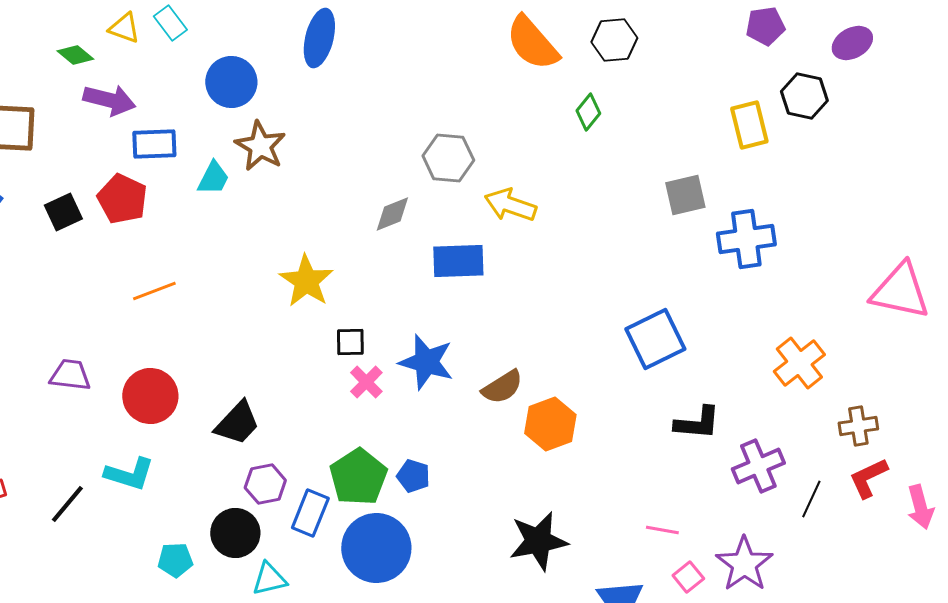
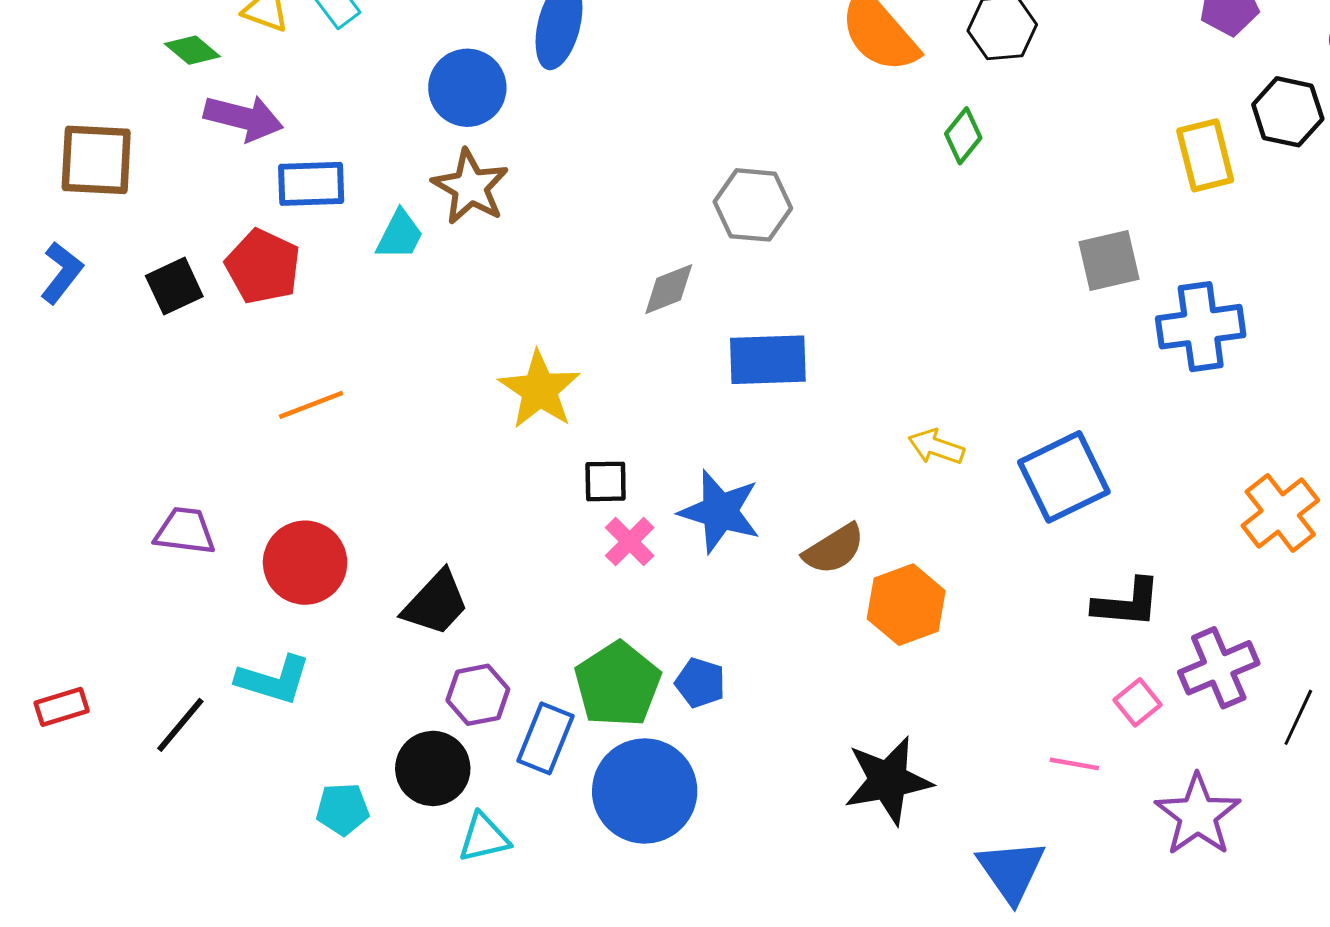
blue circle: (231, 82) -> (467, 88), moved
yellow arrow: (510, 205) -> (936, 447), moved, size x0.7
pink square: (688, 577) -> (1138, 702), moved

